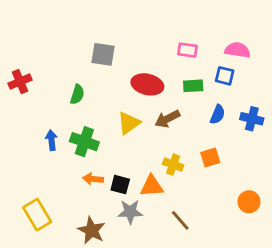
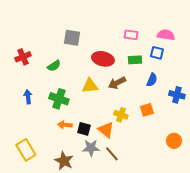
red cross: (20, 82) -> (23, 57), moved
green semicircle: (77, 94) -> (54, 66), turned 40
blue cross: (252, 119) -> (177, 95), moved
yellow triangle: (129, 123) -> (90, 86), turned 30
blue arrow: (52, 140) -> (28, 97), moved
orange triangle: (152, 186) -> (106, 130), turned 42
brown line: (180, 220) -> (112, 154), moved

